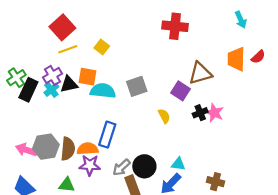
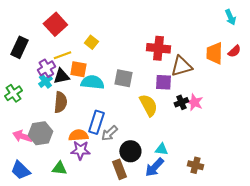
cyan arrow: (241, 20) -> (230, 17), moved
red cross: (175, 26) -> (158, 48), moved
yellow line: (68, 49) -> (62, 55), moved
green cross: (16, 78) -> (13, 93), moved
gray square: (137, 86) -> (123, 78), turned 30
black rectangle: (28, 90) -> (19, 47), moved
purple square: (181, 91) -> (163, 82), turned -30
yellow semicircle: (164, 116) -> (148, 105), size x1.6
brown semicircle: (68, 149) -> (60, 102), moved
gray arrow: (121, 167) -> (109, 133), moved

